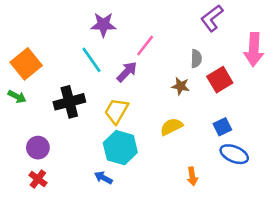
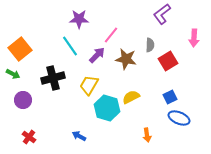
pink arrow: (254, 49) -> (194, 38), size x0.7
brown star: (181, 86) -> (126, 59), moved, size x1.5
purple circle: (38, 148) -> (23, 100), moved
cyan hexagon: (120, 148) -> (107, 108), moved

